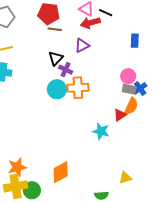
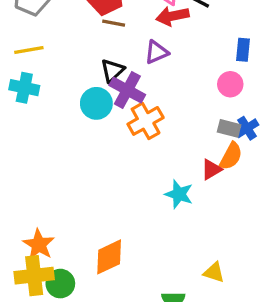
purple cross: (66, 70) -> (127, 90), size x1.5
pink circle: (128, 76) -> (230, 84), moved
orange cross: (78, 88) -> (146, 121), turned -30
cyan circle: (57, 89) -> (96, 103), moved
orange star: (17, 167) -> (39, 244), turned -30
yellow triangle: (125, 178) -> (214, 272), turned 32

